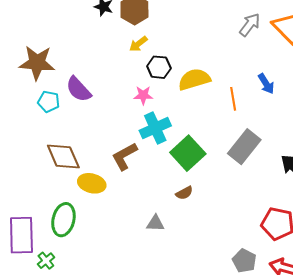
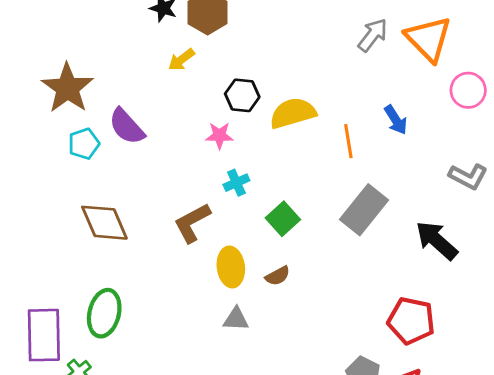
yellow arrow: (138, 44) -> (181, 60), moved
brown star: (37, 63) -> (67, 88), turned 30
cyan pentagon: (49, 102) -> (84, 144), turned -30
cyan cross: (155, 128) -> (236, 183), size x0.6
green square: (188, 153) -> (283, 219), size x0.7
yellow ellipse: (92, 183) -> (231, 267), moved, turned 68

